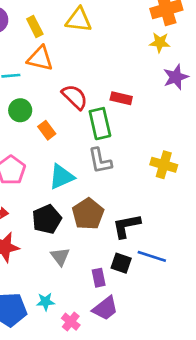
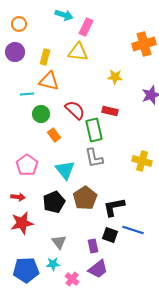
yellow rectangle: (35, 27) -> (45, 57), turned 42
yellow star: (160, 42) -> (115, 77), moved
green circle: (20, 110) -> (41, 114), moved
cyan triangle: (61, 177) -> (65, 170), turned -45
gray triangle: (60, 256) -> (59, 242), moved

